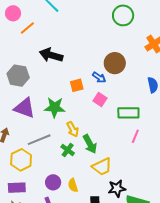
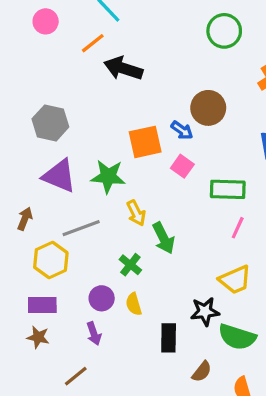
orange line: (27, 28) -> (93, 43), moved
black arrow: (51, 55) -> (123, 68), moved
orange square: (77, 85) -> (145, 142), size x1.5
green cross: (68, 150) -> (130, 265), moved
yellow trapezoid: (102, 167) -> (235, 280), moved

